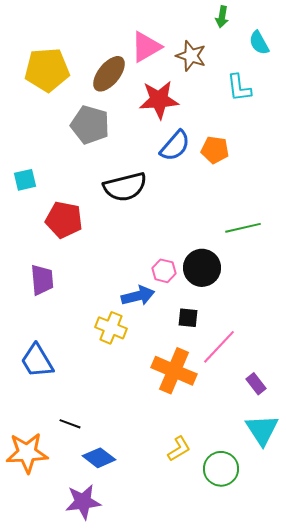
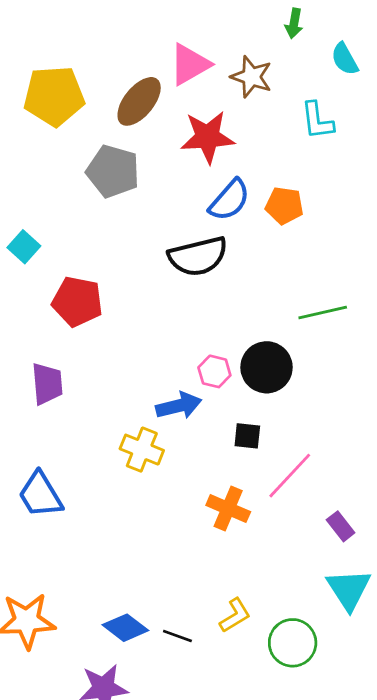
cyan square: (25, 180) -> (24, 247), turned -35
black semicircle: (125, 187) -> (198, 256), moved
orange cross: (174, 371) -> (228, 508), size x0.7
black line: (70, 424) -> (177, 636), moved

